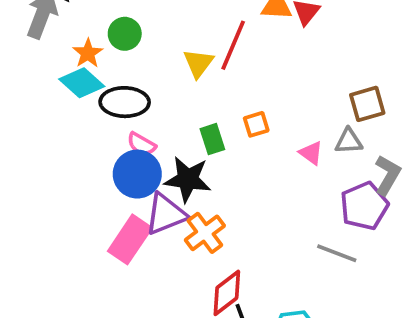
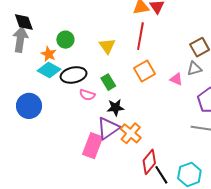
red line: (233, 45) -> (140, 36), moved
orange square: (256, 124) -> (144, 71), size x1.5
green rectangle: (212, 139) -> (108, 82), moved
blue circle: (137, 174) -> (29, 106), moved
black star: (188, 179) -> (115, 108), size x0.7

